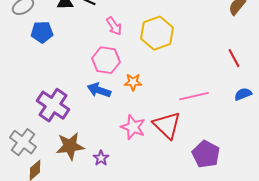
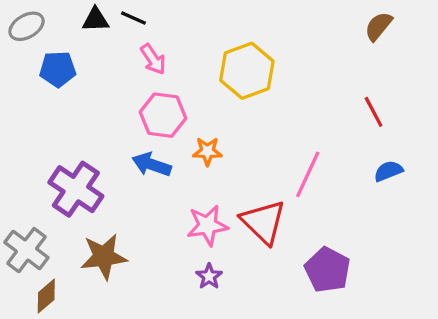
pink arrow: (114, 26) -> (153, 59), moved
pink line: (194, 96) -> (308, 174), turned -52
pink star: (133, 127) -> (207, 225), turned -30
purple star: (101, 158) -> (209, 276), moved

